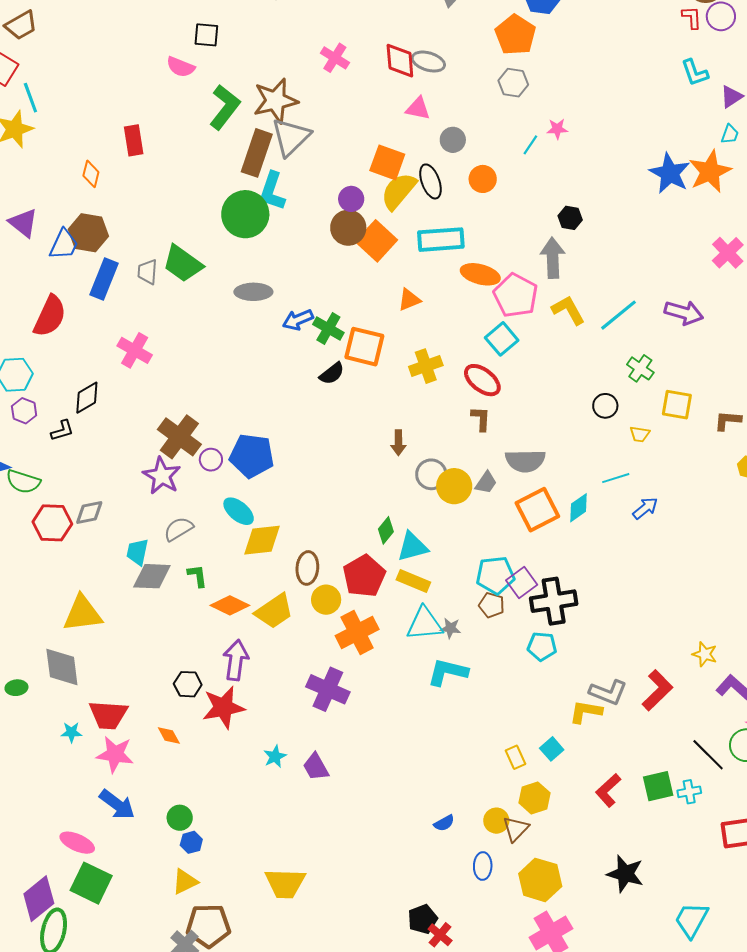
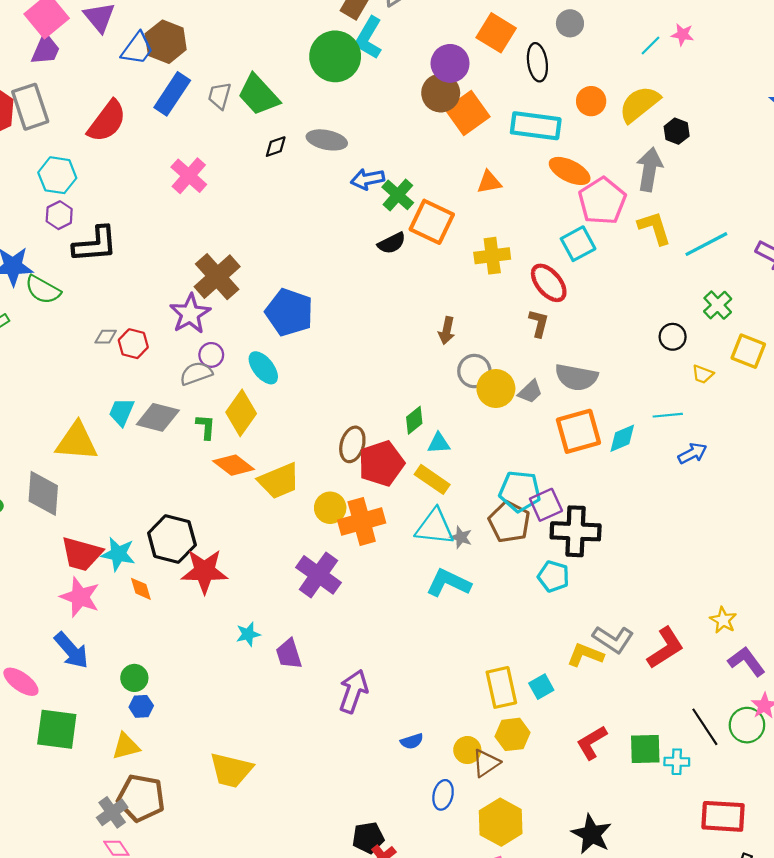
orange circle: (483, 179) -> (591, 101), moved
yellow semicircle: (399, 191) -> (639, 104), moved
purple circle: (351, 199) -> (450, 63), size x1.4
black diamond: (87, 398) -> (276, 147), moved, size x0.7
black L-shape: (62, 431) -> (95, 244), size x1.8
purple circle: (211, 460) -> (211, 355), moved
gray diamond: (89, 513) -> (106, 337), size x0.7
red hexagon: (52, 523) -> (133, 344), moved, size x0.7
yellow diamond: (262, 540) -> (241, 413), moved, turned -60
cyan triangle: (412, 547) -> (439, 443), size x0.7
cyan trapezoid: (137, 552) -> (122, 412), moved
brown ellipse: (307, 568) -> (352, 444), moved
yellow circle: (326, 600) -> (330, 508), moved
brown pentagon: (492, 605) -> (509, 522), size x1.5
purple arrow: (236, 660) -> (353, 691), moved
black hexagon: (188, 684) -> (172, 539), size x1.6
cyan star: (71, 732) -> (118, 554), moved, size x1.5
yellow rectangle: (515, 757) -> (501, 687), size x1.6
green square: (91, 883) -> (57, 729), moved, turned -30

